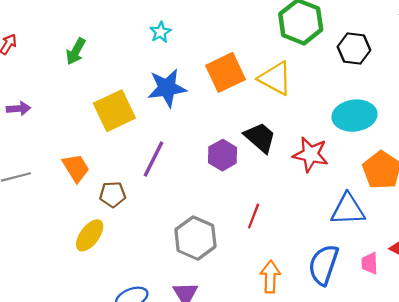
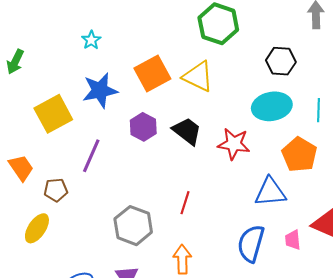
black hexagon: (354, 48) -> (281, 61), moved
purple hexagon: (223, 155) -> (143, 127), moved
orange arrow: (270, 277) -> (182, 259), moved

